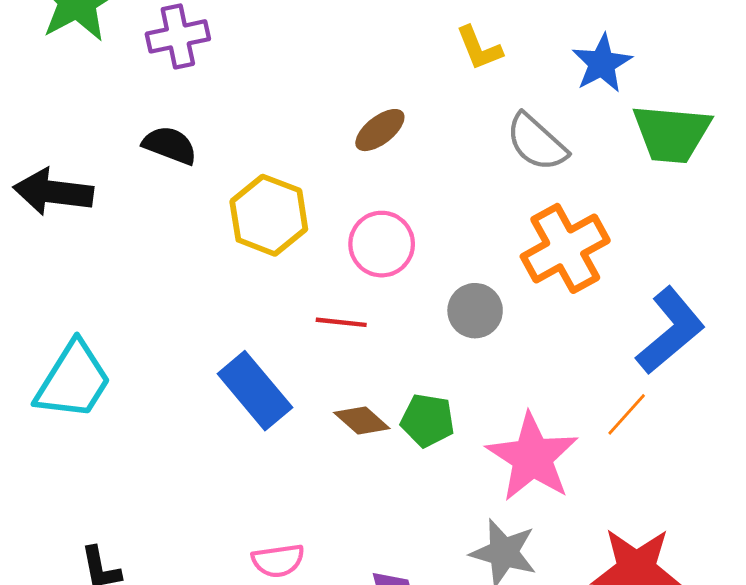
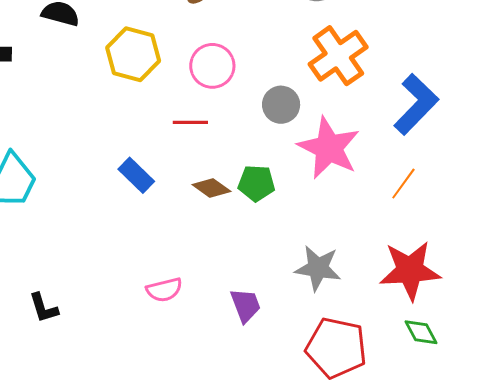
blue rectangle: (255, 391) -> (136, 175), size x0.7
orange line: (627, 414) -> (403, 184), moved
pink star: (532, 457) -> (329, 148), moved

